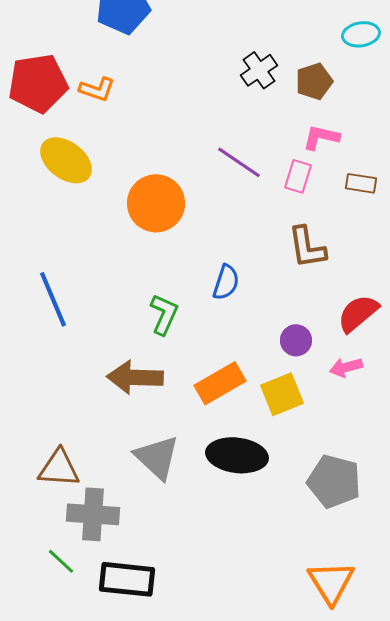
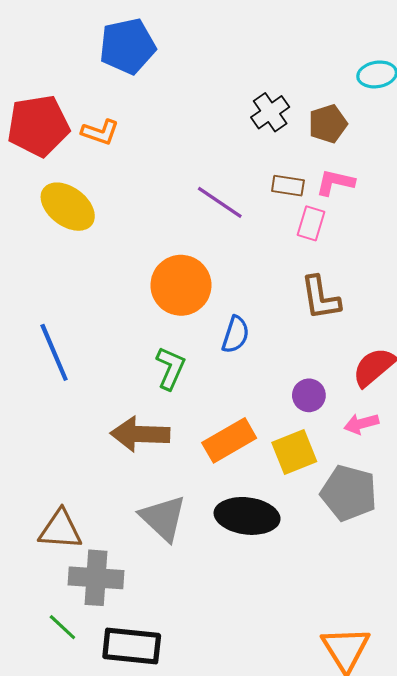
purple line: (239, 162) -> (220, 202), moved
brown rectangle: (361, 183) -> (288, 186), moved
orange circle: (156, 203) -> (181, 285), moved
gray pentagon: (334, 481) -> (349, 493), moved

